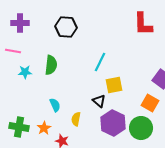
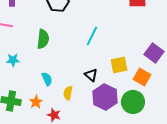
cyan star: (25, 72) -> (13, 60), moved
yellow square: (114, 85) -> (119, 65), moved

